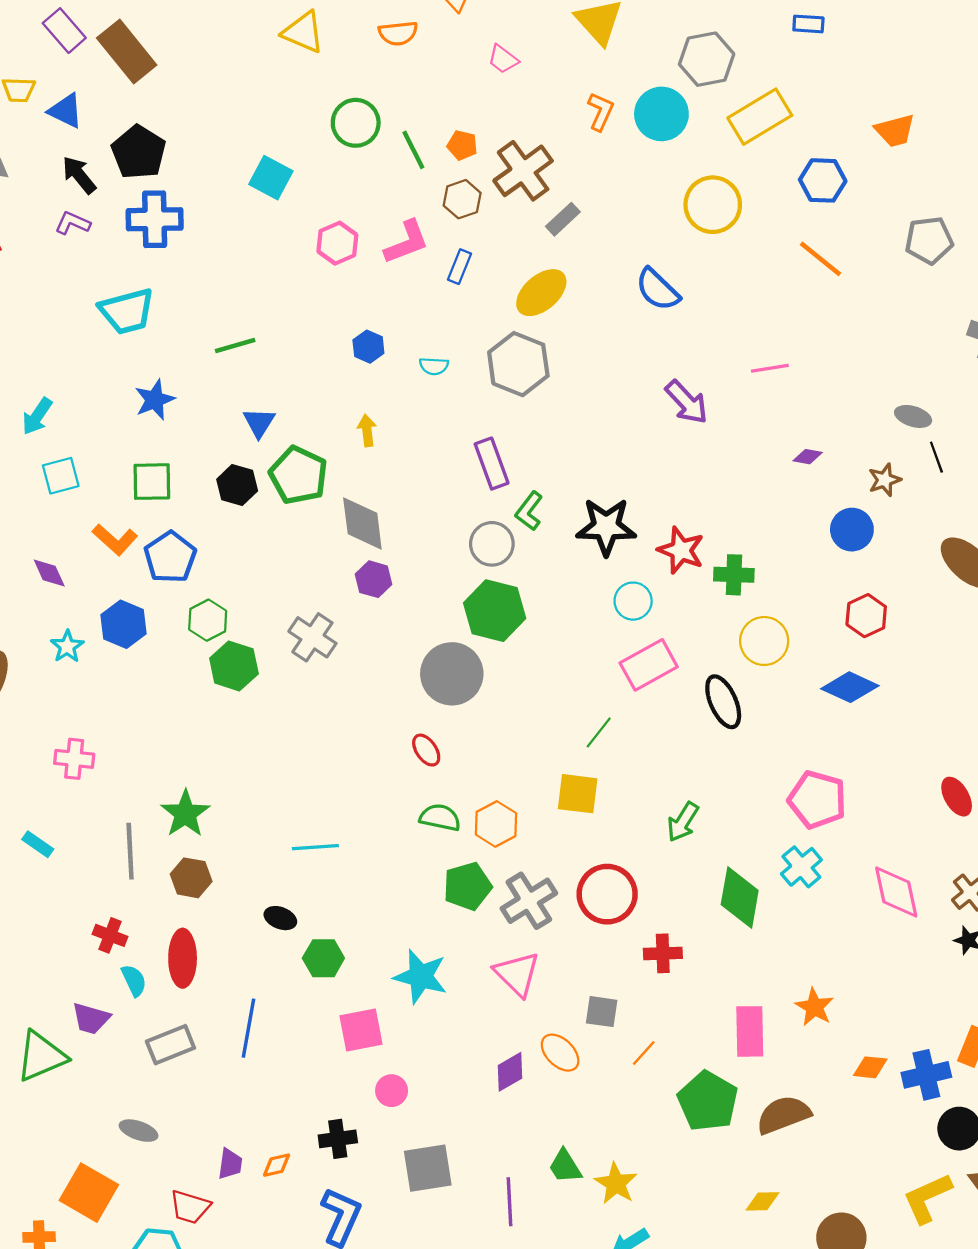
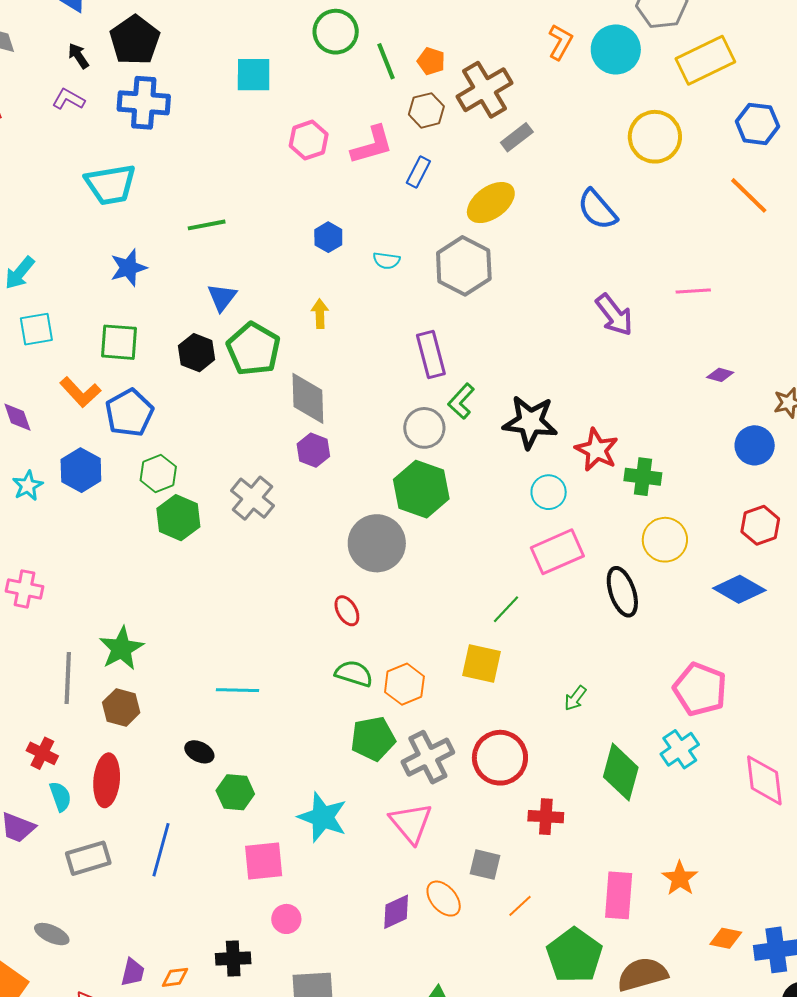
black arrow: (79, 175) -> (78, 56), size x0.7
cyan square: (271, 178) -> (254, 75), turned -33
green arrow: (683, 822) -> (575, 698), size x0.7

